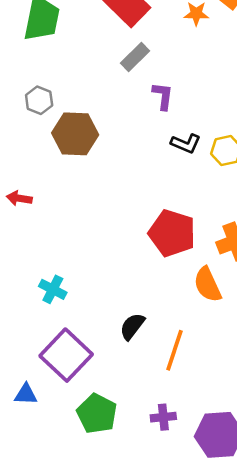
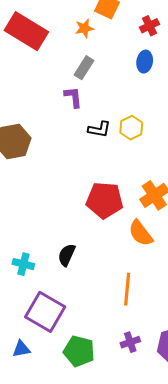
gray rectangle: (135, 57) -> (84, 68), moved
black semicircle: (132, 326) -> (67, 255), moved

